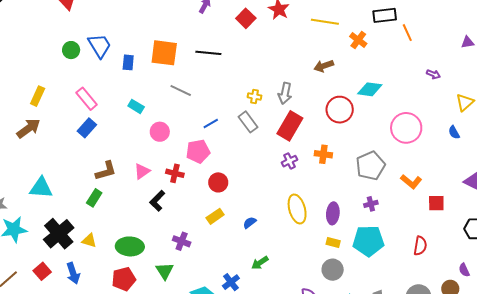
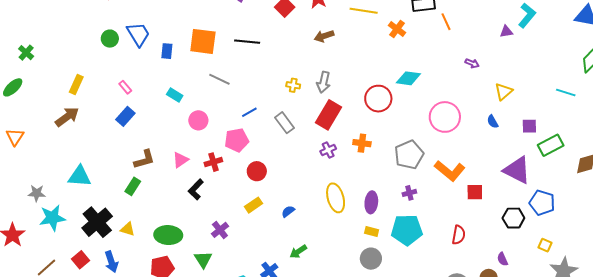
brown arrow: (324, 66) -> (324, 36), moved
pink rectangle: (87, 99) -> (125, 87), size x0.6
gray rectangle: (248, 122) -> (285, 123), moved
red cross: (175, 173) -> (213, 162), turned -30
orange L-shape: (411, 182) -> (450, 171), size x1.4
purple cross: (182, 241) -> (220, 230), turned 30

